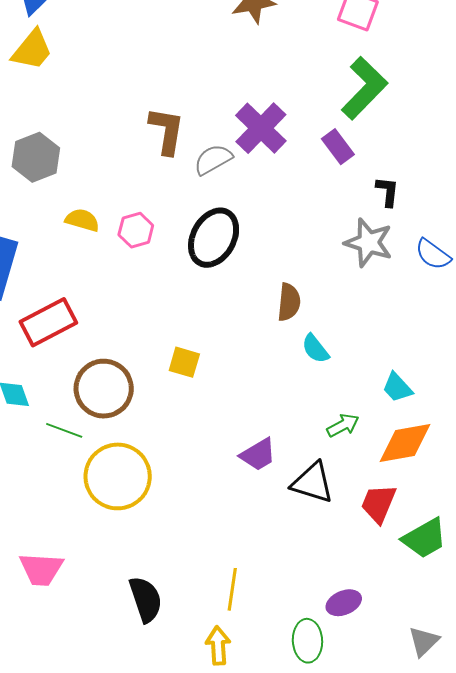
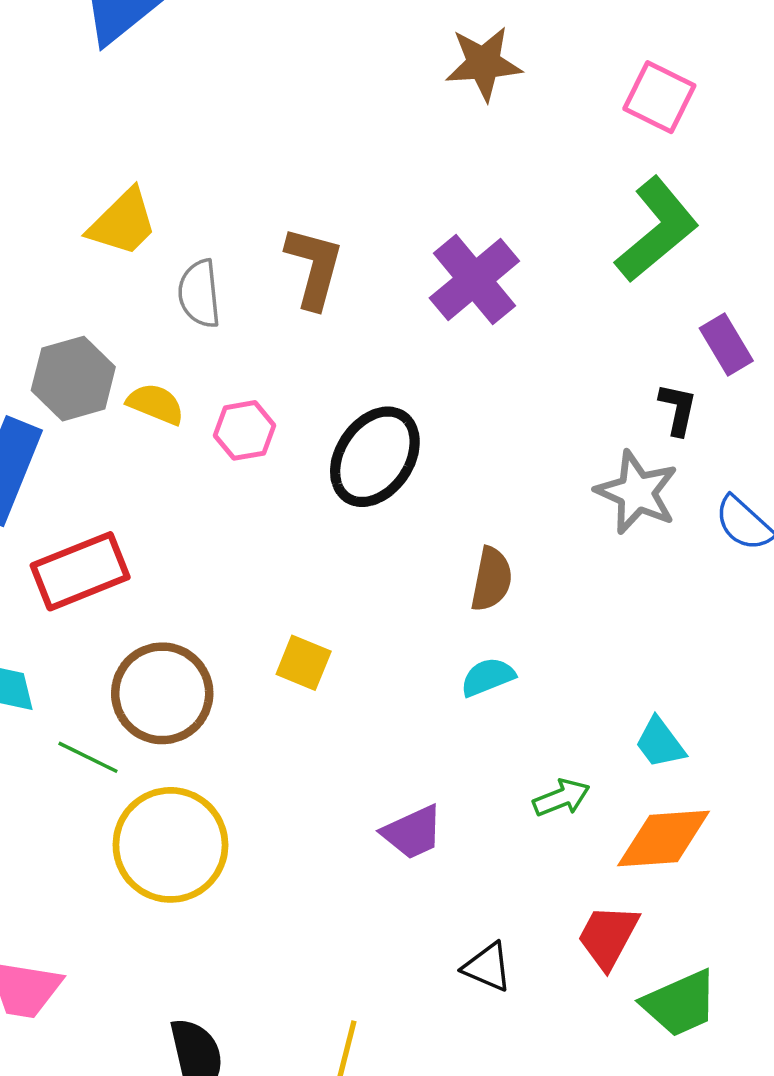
yellow trapezoid: (32, 50) -> (123, 223), moved
purple rectangle: (338, 147) -> (726, 344), moved
gray hexagon: (36, 157) -> (73, 379), moved
gray semicircle: (213, 159) -> (199, 294), moved, turned -72
cyan semicircle: (315, 349) -> (488, 677), moved, turned 100
black triangle: (313, 483) -> (487, 967), moved, size x0.7

